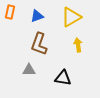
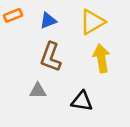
orange rectangle: (10, 12) -> (13, 15), turned 56
yellow arrow: (78, 45) -> (101, 58), size x1.5

